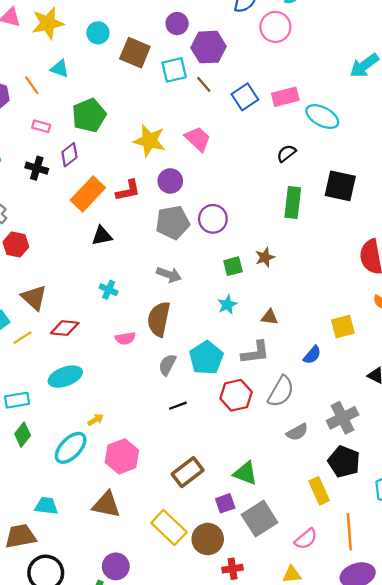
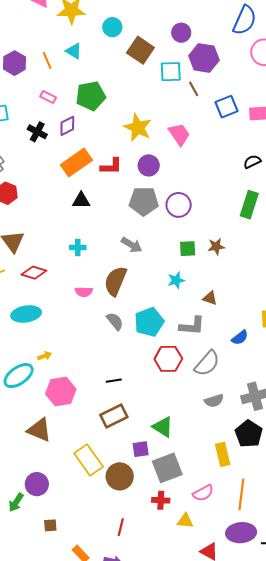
cyan cross: (109, 290) -> (78, 247), turned -35
gray semicircle: (167, 365) -> (115, 321), turned 102
black line: (178, 406) -> (114, 381), moved
red cross: (233, 569) -> (161, 500), moved

